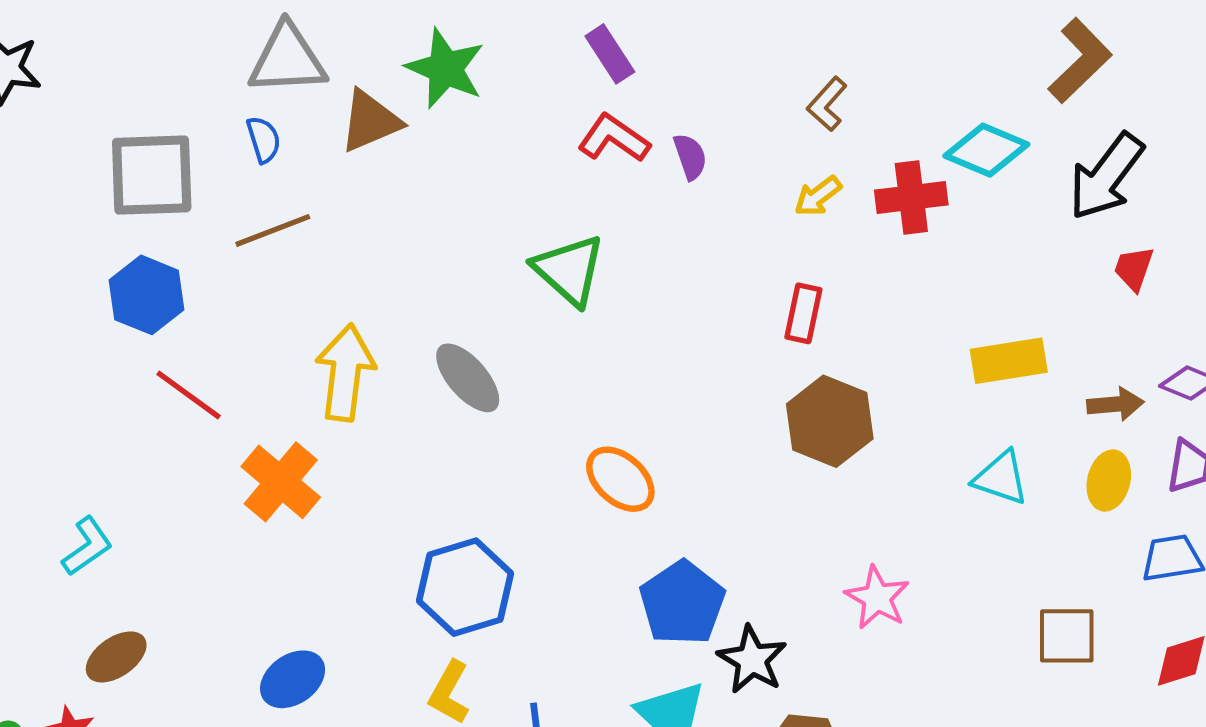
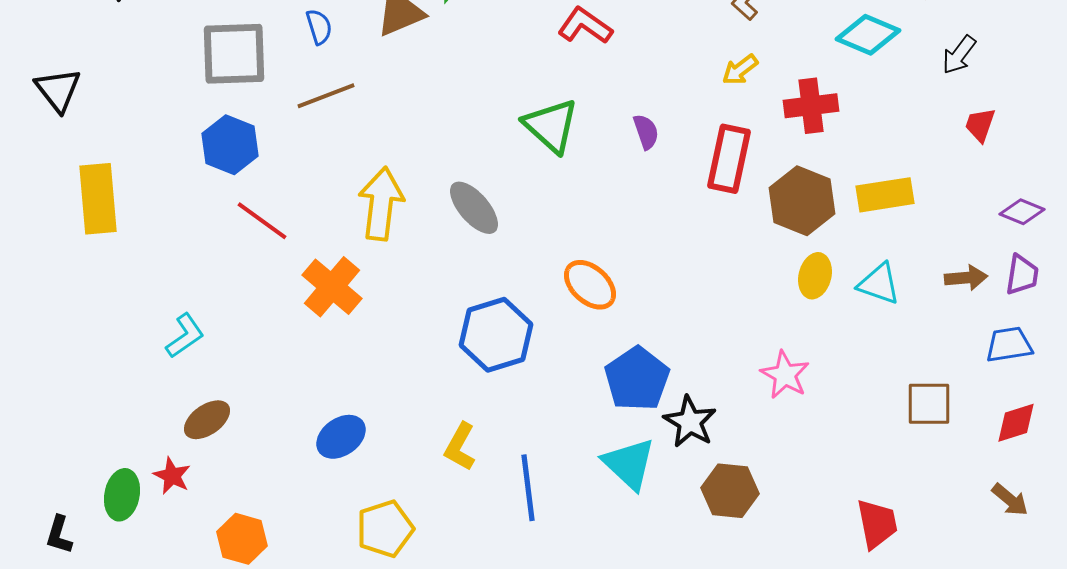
purple semicircle: (690, 157) -> (646, 132), moved
black arrow: (1106, 176) -> (959, 55), size x0.6
red cross: (911, 197) -> (811, 106), moved
red rectangle: (803, 313) -> (729, 159), size x1.5
brown arrow: (1115, 404) -> (966, 278), moved
brown hexagon: (830, 421) -> (802, 201), moved
yellow ellipse: (1109, 481) -> (815, 276), moved
blue hexagon: (465, 587) -> (496, 335), moved

